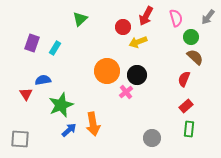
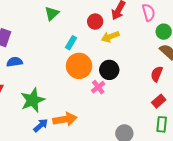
cyan rectangle: (55, 48) -> (71, 43), moved
blue semicircle: (43, 80) -> (15, 62), moved
orange arrow: (93, 124) -> (65, 119), turned -90

